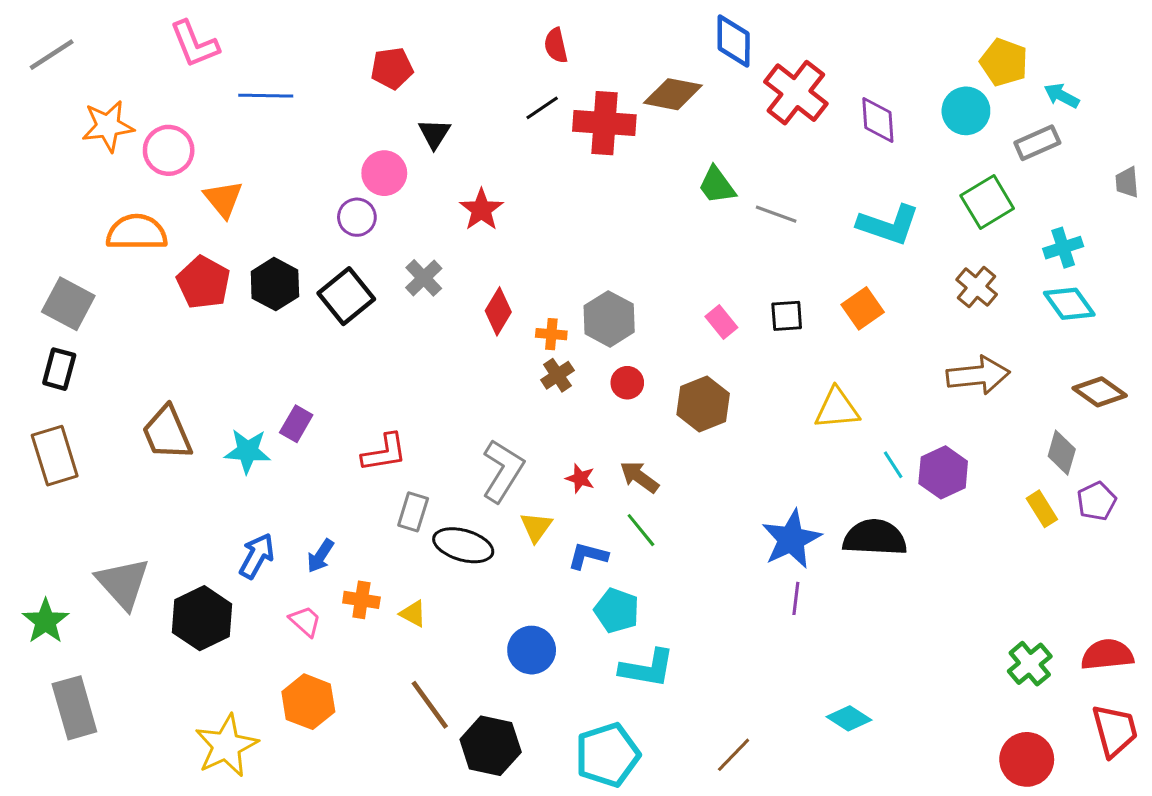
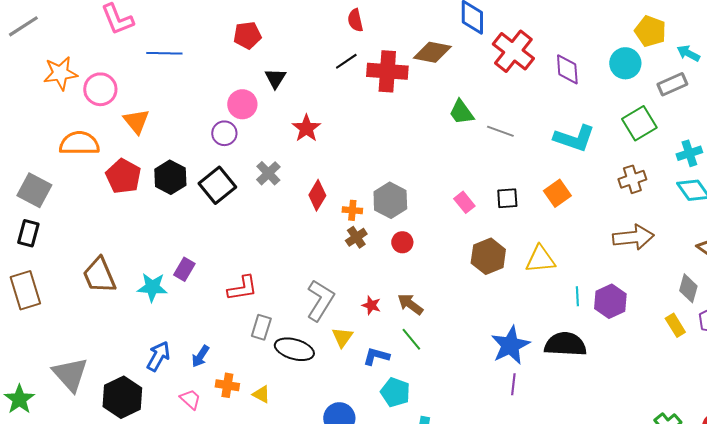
brown cross: (977, 287) -> (632, 179), turned 32
brown hexagon: (703, 404) -> (488, 256), moved
cyan line: (893, 465) -> (577, 296), turned 30

